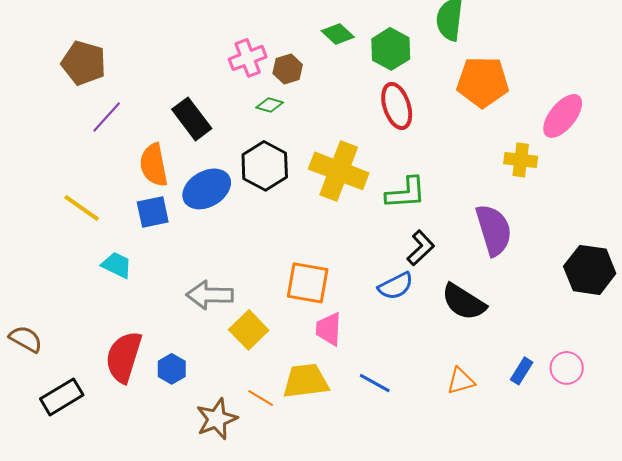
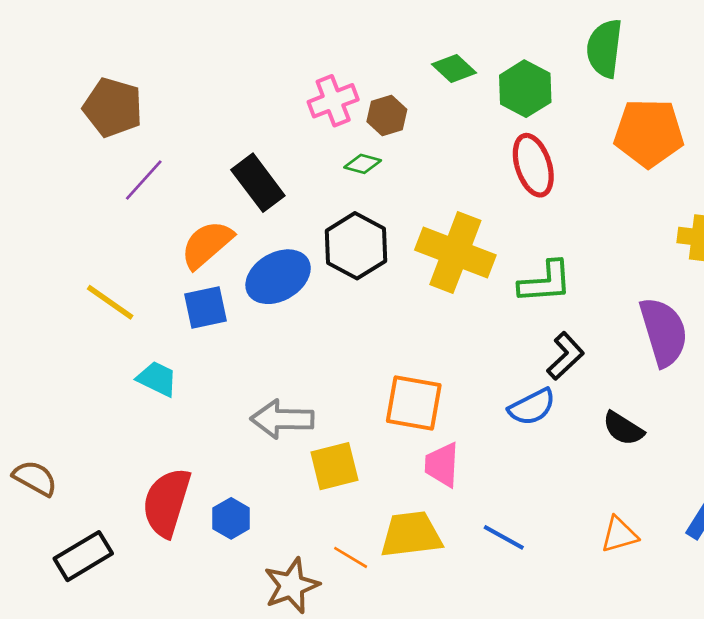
orange semicircle: (154, 165) -> (207, 244), turned 60
black semicircle: (464, 302) -> (623, 428), size x0.7
yellow square: (249, 330) -> (334, 466), turned 30

